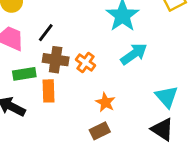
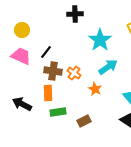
green rectangle: (24, 74) -> (58, 112), moved
orange star: (105, 102) -> (95, 89), moved

